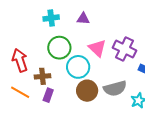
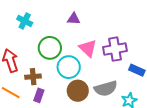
cyan cross: (51, 18) -> (25, 21), moved, turned 35
purple cross: (124, 49) -> (115, 49), turned -35

